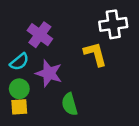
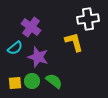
green circle: (19, 89) -> (32, 81), moved
green semicircle: (70, 104) -> (54, 81), turned 144

